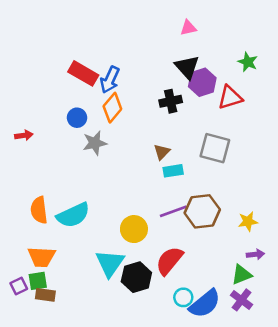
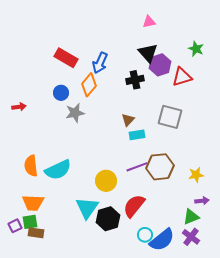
blue arrow: (110, 80) -> (100, 63), moved

